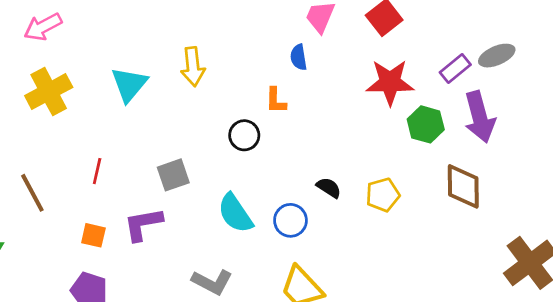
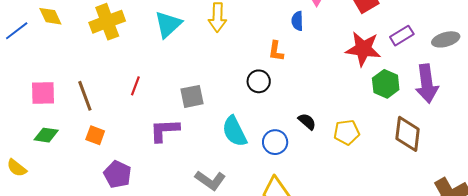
purple rectangle: (455, 69) -> (402, 36), moved
black circle: (244, 135) -> (259, 81), moved
orange square: (93, 235) -> (95, 135), moved

